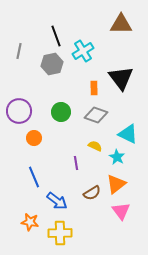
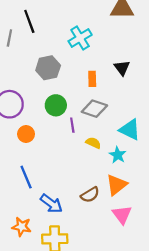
black line: (56, 36) -> (29, 21), moved
gray hexagon: (52, 64) -> (48, 68), moved
black triangle: (121, 78) -> (122, 68), size x0.6
purple line: (76, 163) -> (72, 125), moved

